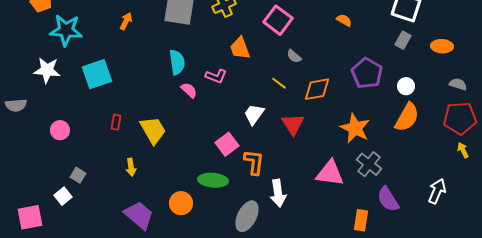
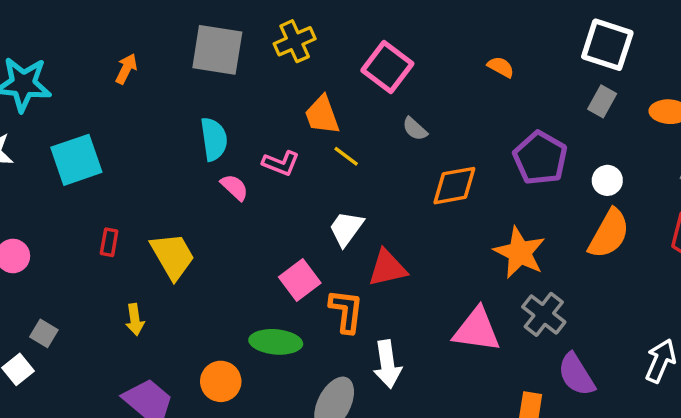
yellow line: (279, 83) -> (346, 156), moved
red triangle: (293, 124) -> (387, 268), moved, turned 50

